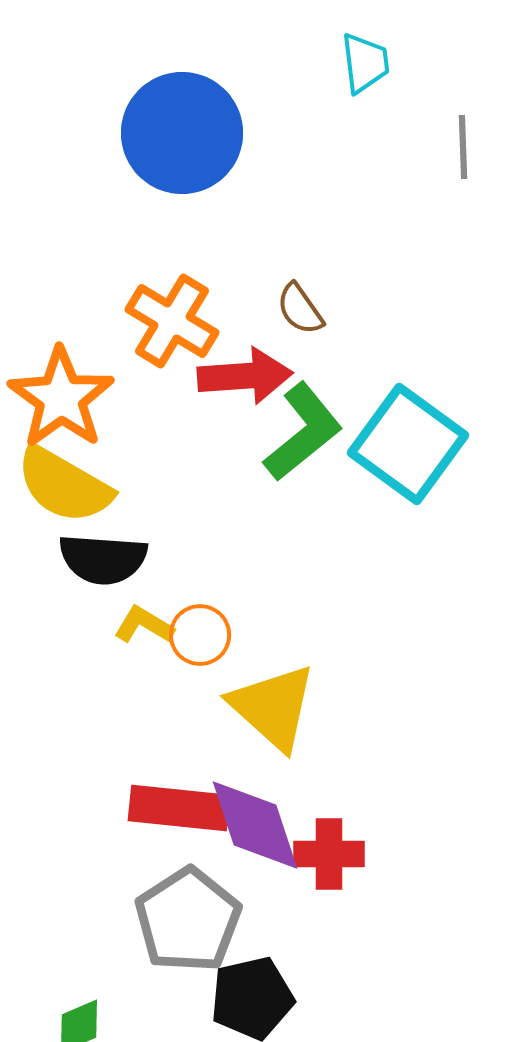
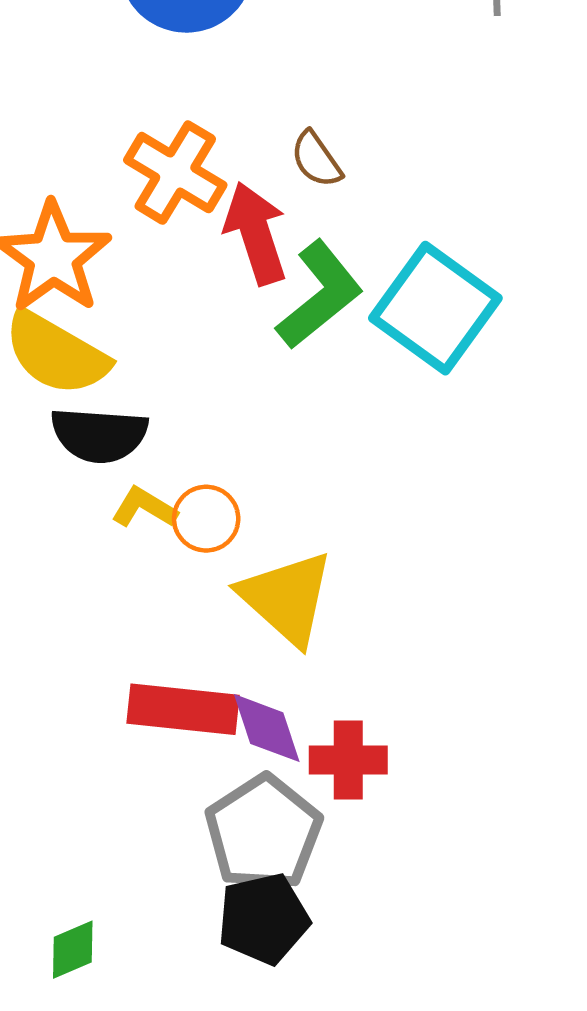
red arrow: (245, 376) -> (256, 233), turned -104
purple diamond: (255, 825) -> (267, 728), size x0.7
gray pentagon: (188, 920) -> (263, 833), moved

